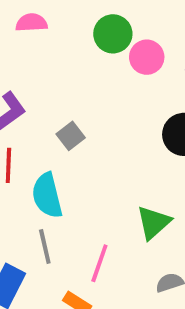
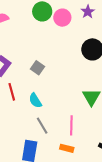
cyan semicircle: (47, 195) -> (35, 100), size x0.7

